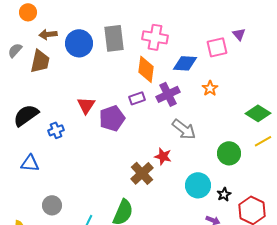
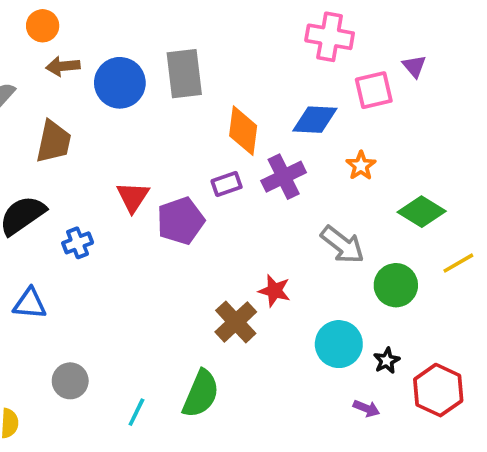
orange circle: (28, 12) -> (43, 26), moved
pink cross: (155, 37) -> (330, 37), moved
brown trapezoid: (40, 61) -> (54, 142), moved
green diamond: (258, 113) -> (422, 212), moved
gray arrow: (184, 129) -> (342, 245), moved

